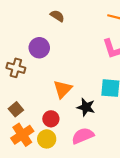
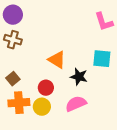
purple circle: (39, 48) -> (13, 15), moved
orange triangle: (63, 89) -> (57, 60), turned -42
orange cross: (22, 135) -> (19, 103), turned 30

